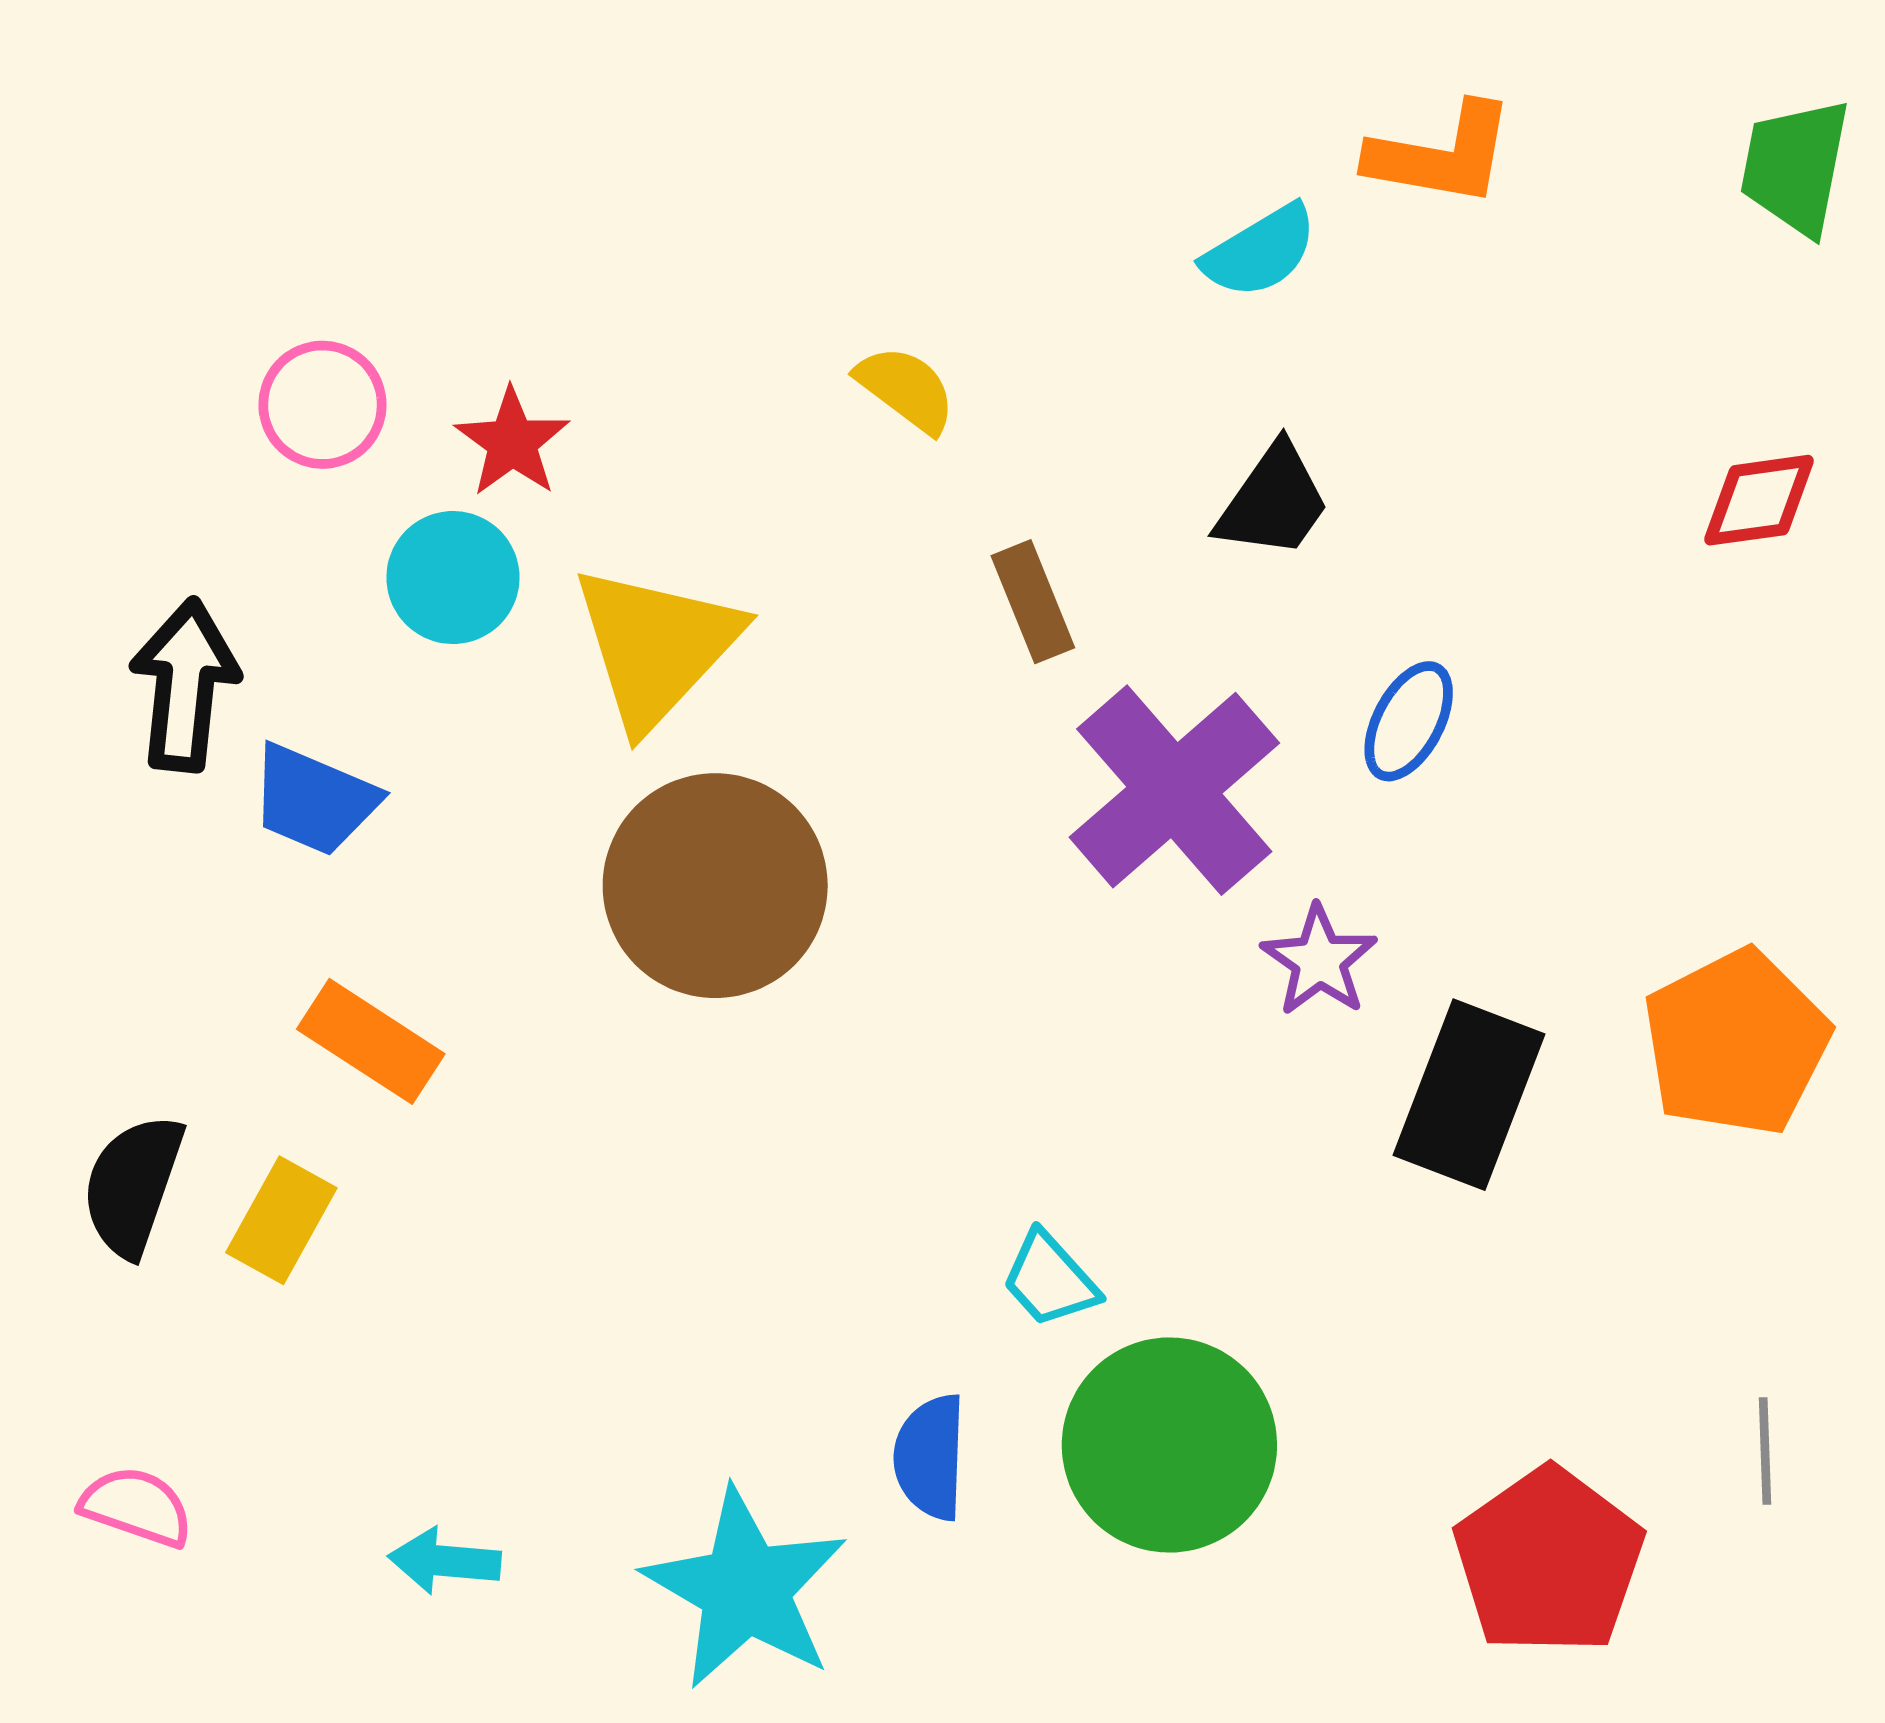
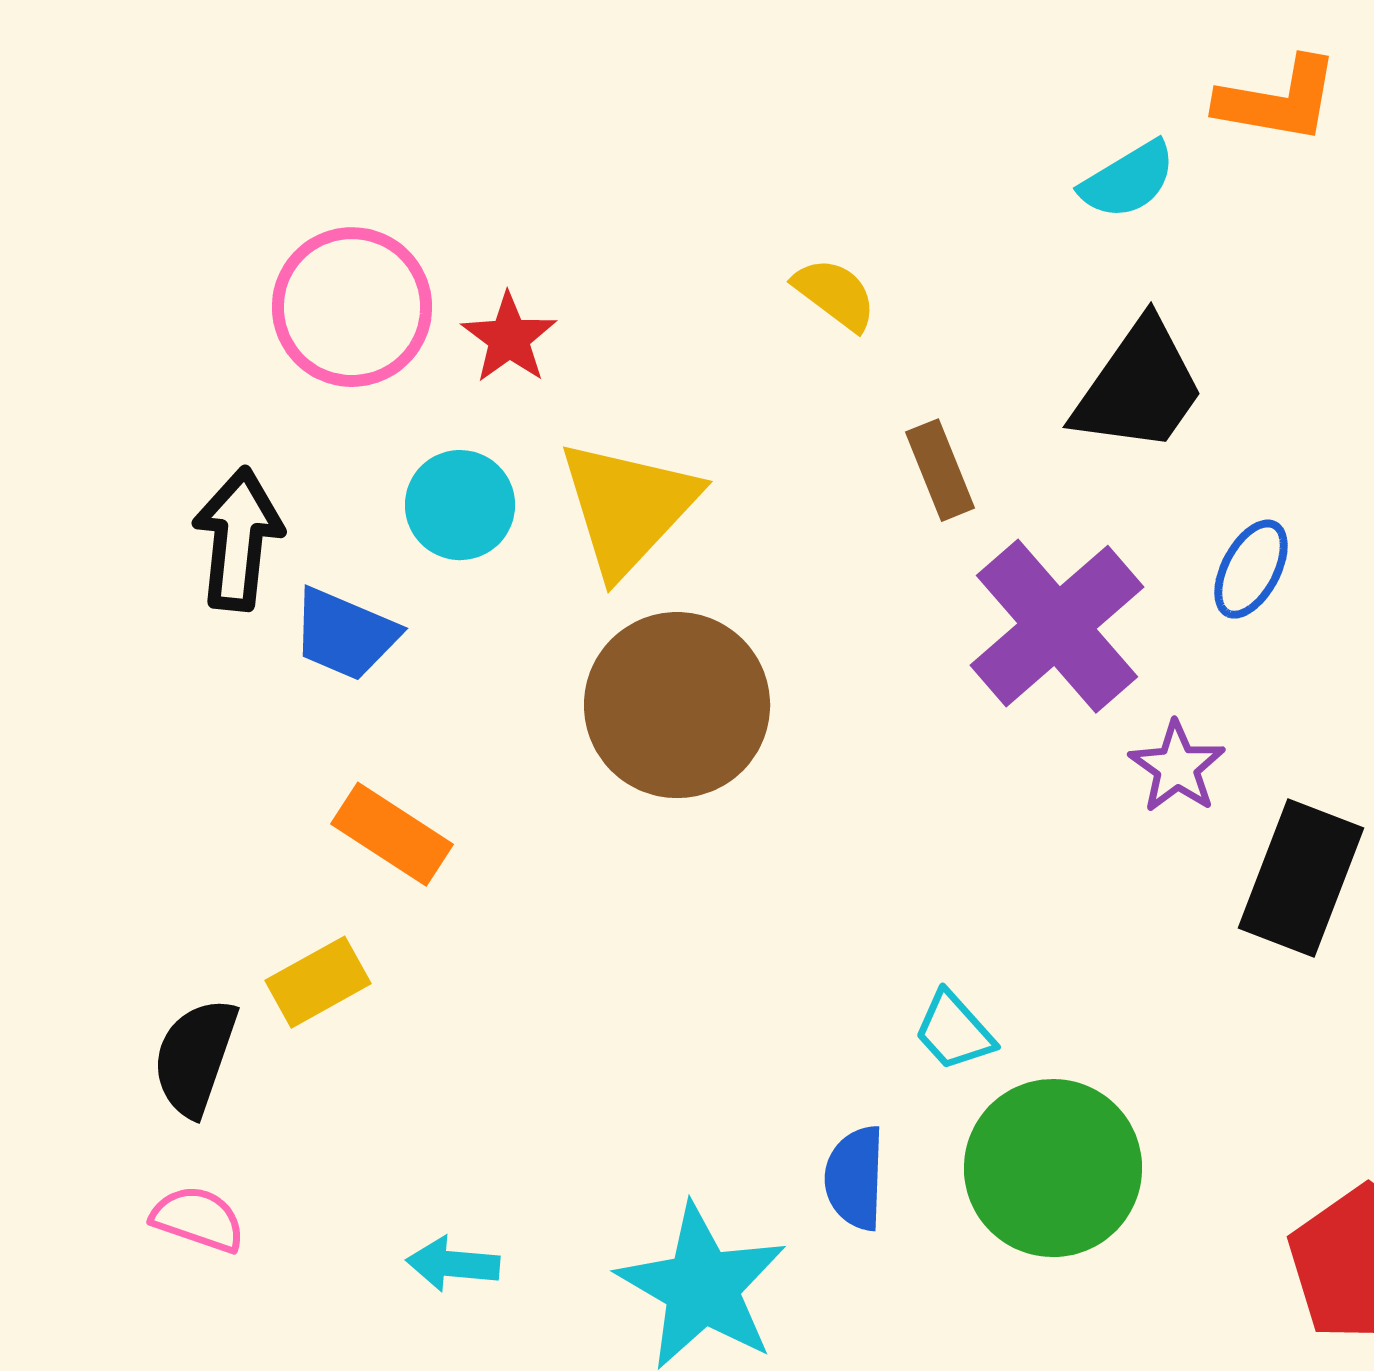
pink circle: (322, 405) -> (352, 307), size x1.5
black trapezoid: (1273, 501) -> (1139, 387), size x1.4
cyan circle: (453, 578) -> (460, 505), moved
black semicircle: (133, 1185) -> (195, 1057), moved
yellow rectangle: (281, 1220) -> (318, 982), turned 32

